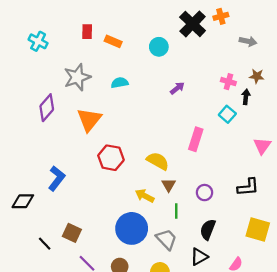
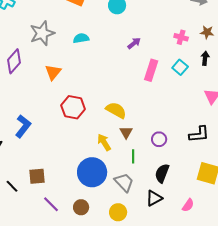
black arrow: (246, 97) -> (205, 58), moved
orange triangle: (89, 120) -> (53, 72), size x0.7
pink rectangle: (196, 139) -> (151, 70), moved
yellow arrow: (145, 196) -> (104, 142), turned 30
brown square: (72, 233) -> (37, 176), turned -30

